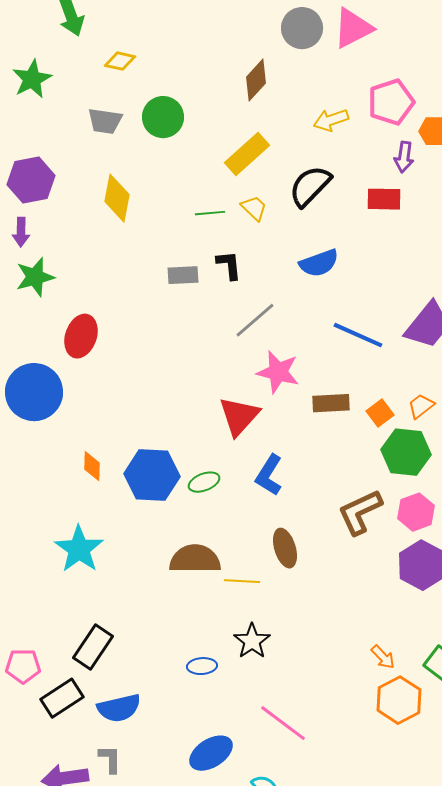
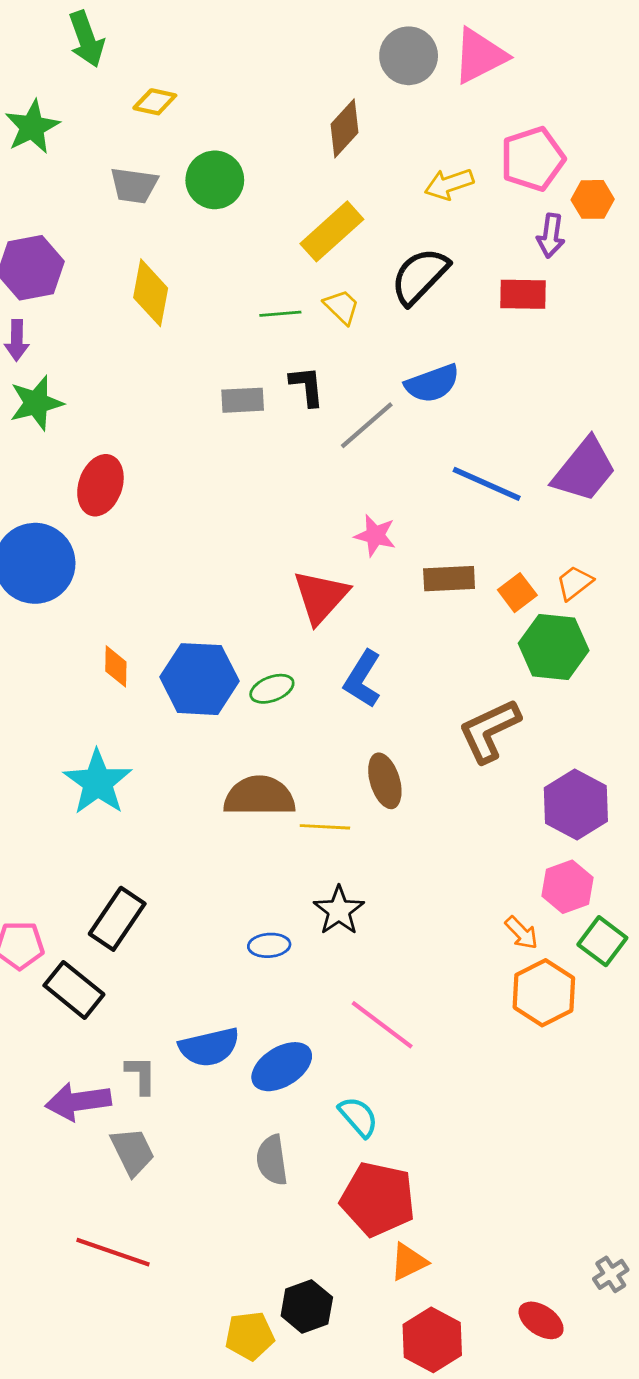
gray line: (255, 320) -> (367, 425), moved
pink star: (278, 372) -> (375, 535), size x0.7
pink hexagon: (416, 512) -> (568, 887), moved
black rectangle: (62, 698) -> (74, 990), turned 72
blue semicircle: (119, 708) -> (209, 1047), moved

